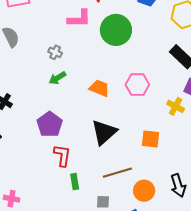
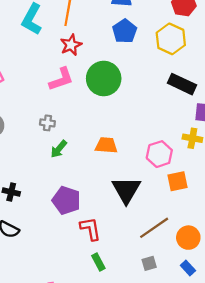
pink hexagon: (137, 85) -> (159, 154), moved
green rectangle: (75, 182) -> (98, 262), moved

